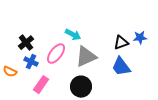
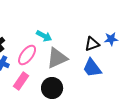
pink rectangle: (41, 85) -> (21, 81), moved

